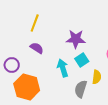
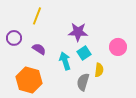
purple semicircle: (37, 48) -> (39, 49), moved
purple circle: (12, 65) -> (14, 38), moved

